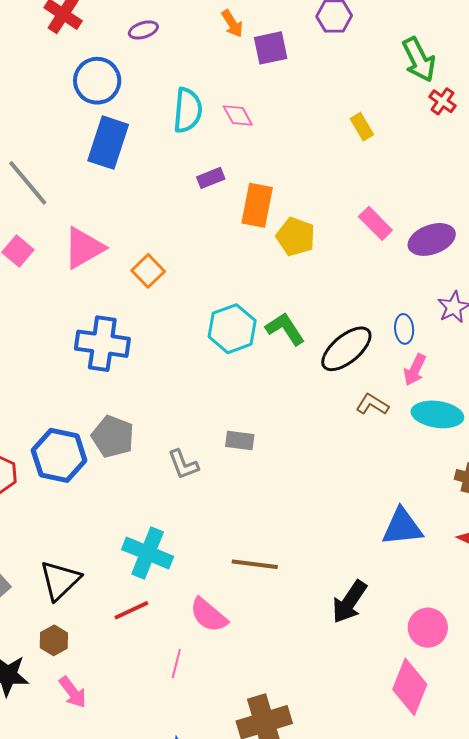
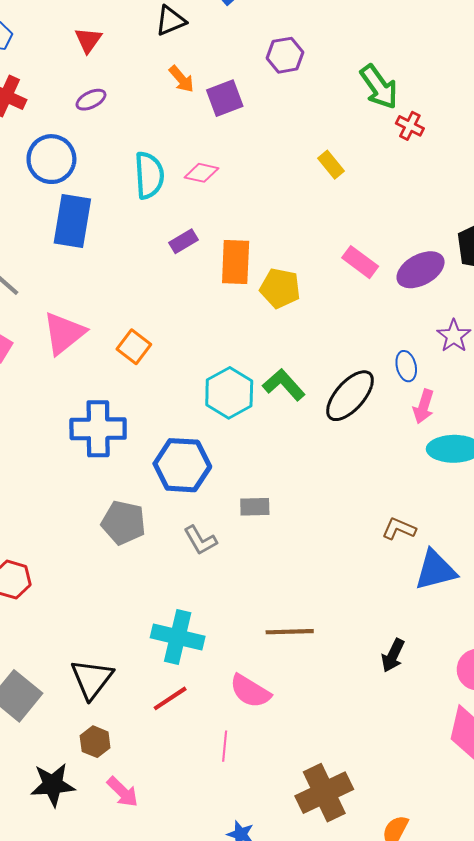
pink diamond: (238, 116) -> (201, 173), turned -40
brown L-shape: (372, 404) -> (399, 529), moved
blue hexagon: (59, 455) -> (182, 465), moved
black arrow: (349, 602) -> (393, 655), size x0.7

